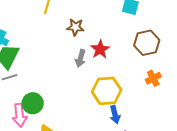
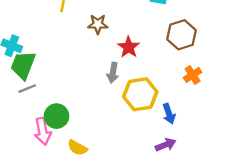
gray arrow: (80, 58) -> (113, 73), moved
blue arrow: (115, 115) -> (169, 114), moved

